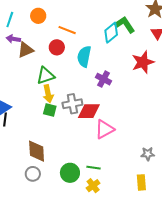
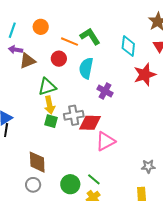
green L-shape: (125, 25) -> (90, 36), moved
cyan diamond: (111, 33) -> (128, 46), moved, turned -45
green line: (93, 168) -> (94, 179), turned 32

